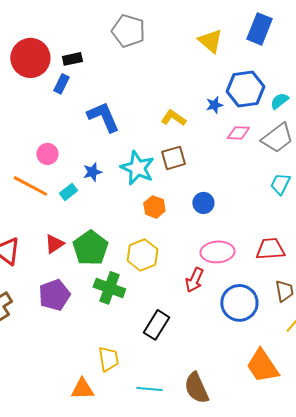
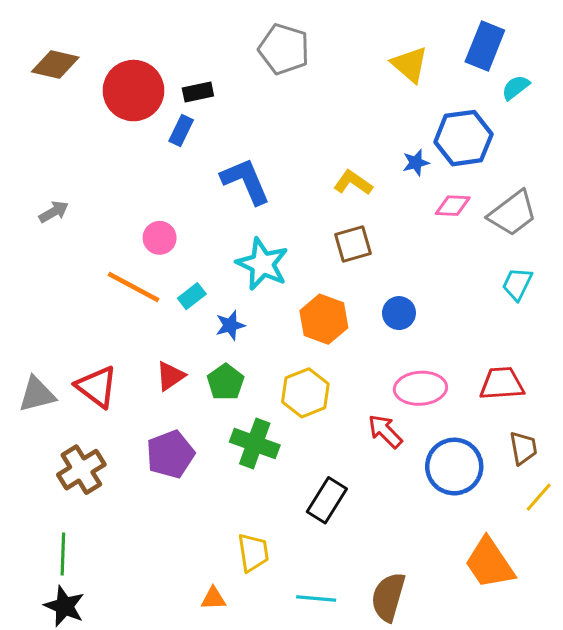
cyan semicircle: (279, 101) -> (516, 87), moved
cyan star: (137, 168) -> (262, 264), moved
blue star: (92, 172) -> (230, 325), moved
orange hexagon: (154, 207) -> (324, 319), size x1.4
green pentagon: (90, 248) -> (226, 382), size x0.7
red arrow: (194, 280) -> (385, 431), turned 110
brown semicircle: (196, 388) -> (388, 597), turned 40
orange triangle: (82, 389) -> (213, 598), size x0.7

